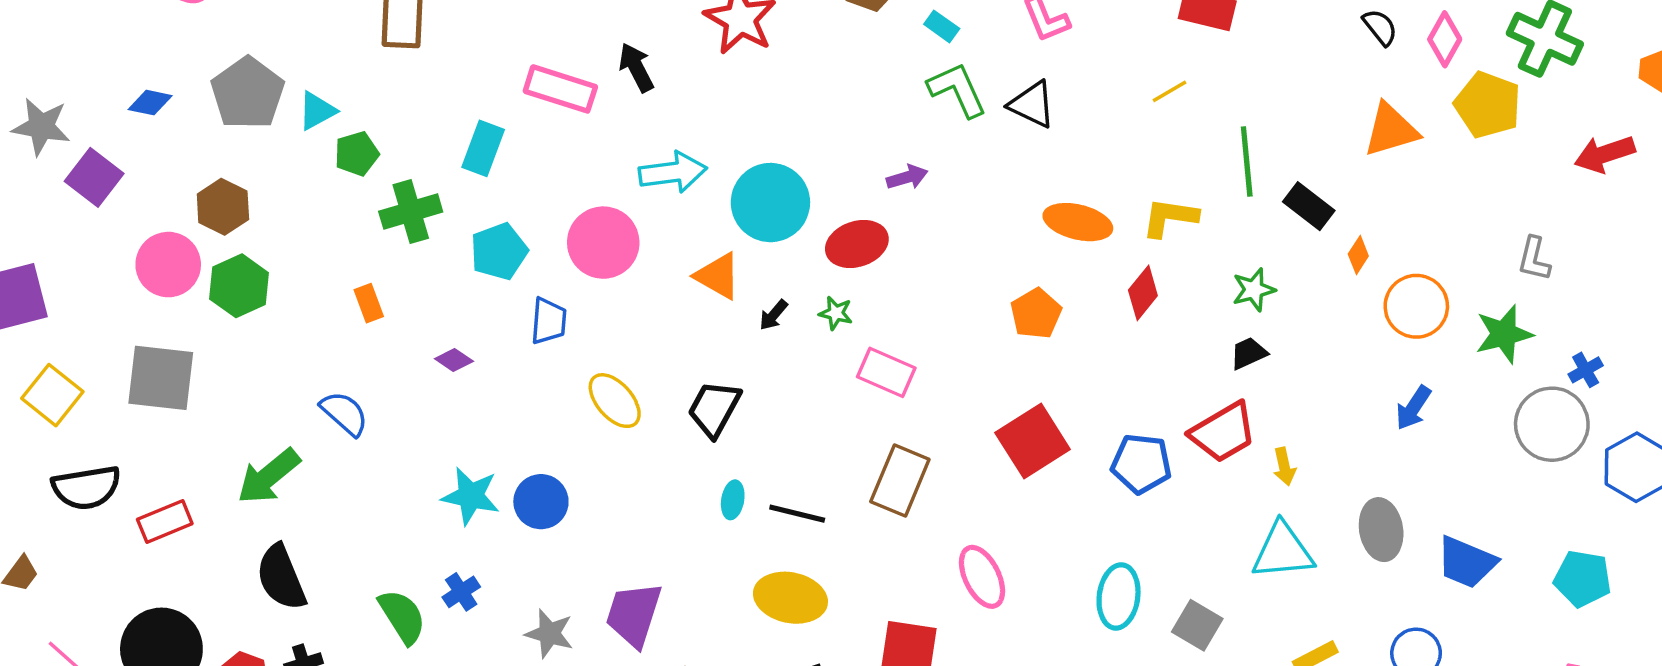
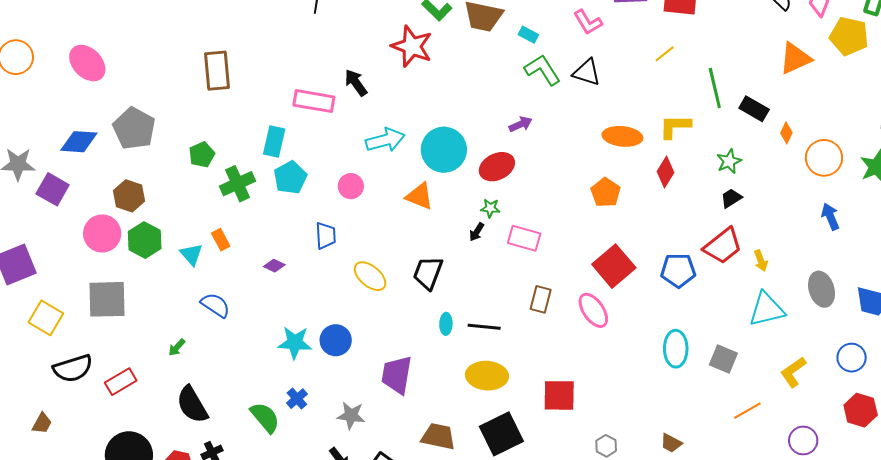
blue diamond: (150, 103) -> (79, 142), size x1.5
cyan triangle: (317, 111) -> (191, 254), moved, turned -35
pink circle: (603, 243) -> (351, 186), size x0.6
cyan pentagon: (499, 251) -> (290, 178), moved
black arrow: (773, 315) -> (477, 232), moved
blue arrow: (1413, 408) -> (830, 217), turned 132
green arrow: (269, 476) -> (177, 347), size x0.5
brown rectangle: (900, 480) -> (541, 299), size x0.7
pink ellipse: (982, 577) -> (593, 310), moved
purple trapezoid: (634, 614) -> (397, 375), moved

